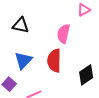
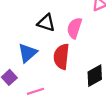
black triangle: (21, 25) -> (46, 23), moved

